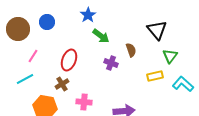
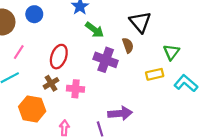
black triangle: (157, 30) -> (140, 22), moved
purple cross: (111, 63) -> (106, 60), size x1.5
pink cross: (84, 102) -> (76, 89), moved

